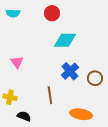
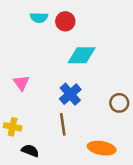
cyan semicircle: (13, 13) -> (39, 18), moved
blue cross: (70, 71) -> (70, 94), moved

